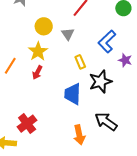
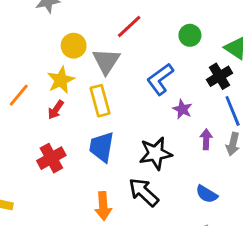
gray triangle: (68, 34) -> (106, 61), size x1.5
yellow rectangle: (80, 62) -> (100, 101), moved, size x1.5
black star: (100, 82) -> (155, 153), moved
red cross: (27, 124) -> (51, 158), moved

